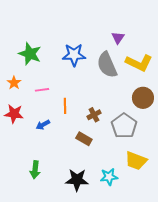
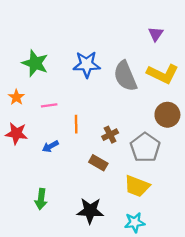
purple triangle: (118, 38) -> (156, 34), moved
yellow trapezoid: (136, 161) -> (137, 186), moved
cyan star: (109, 177) -> (135, 222), moved

